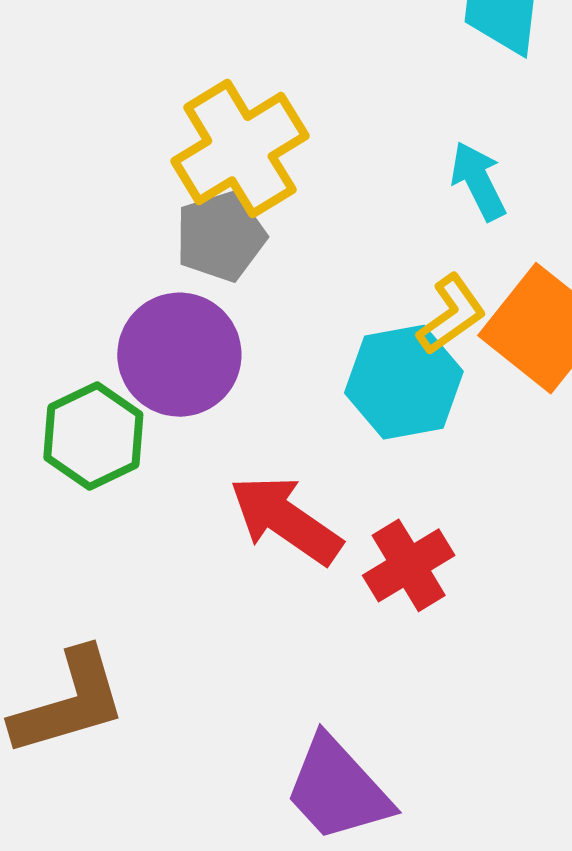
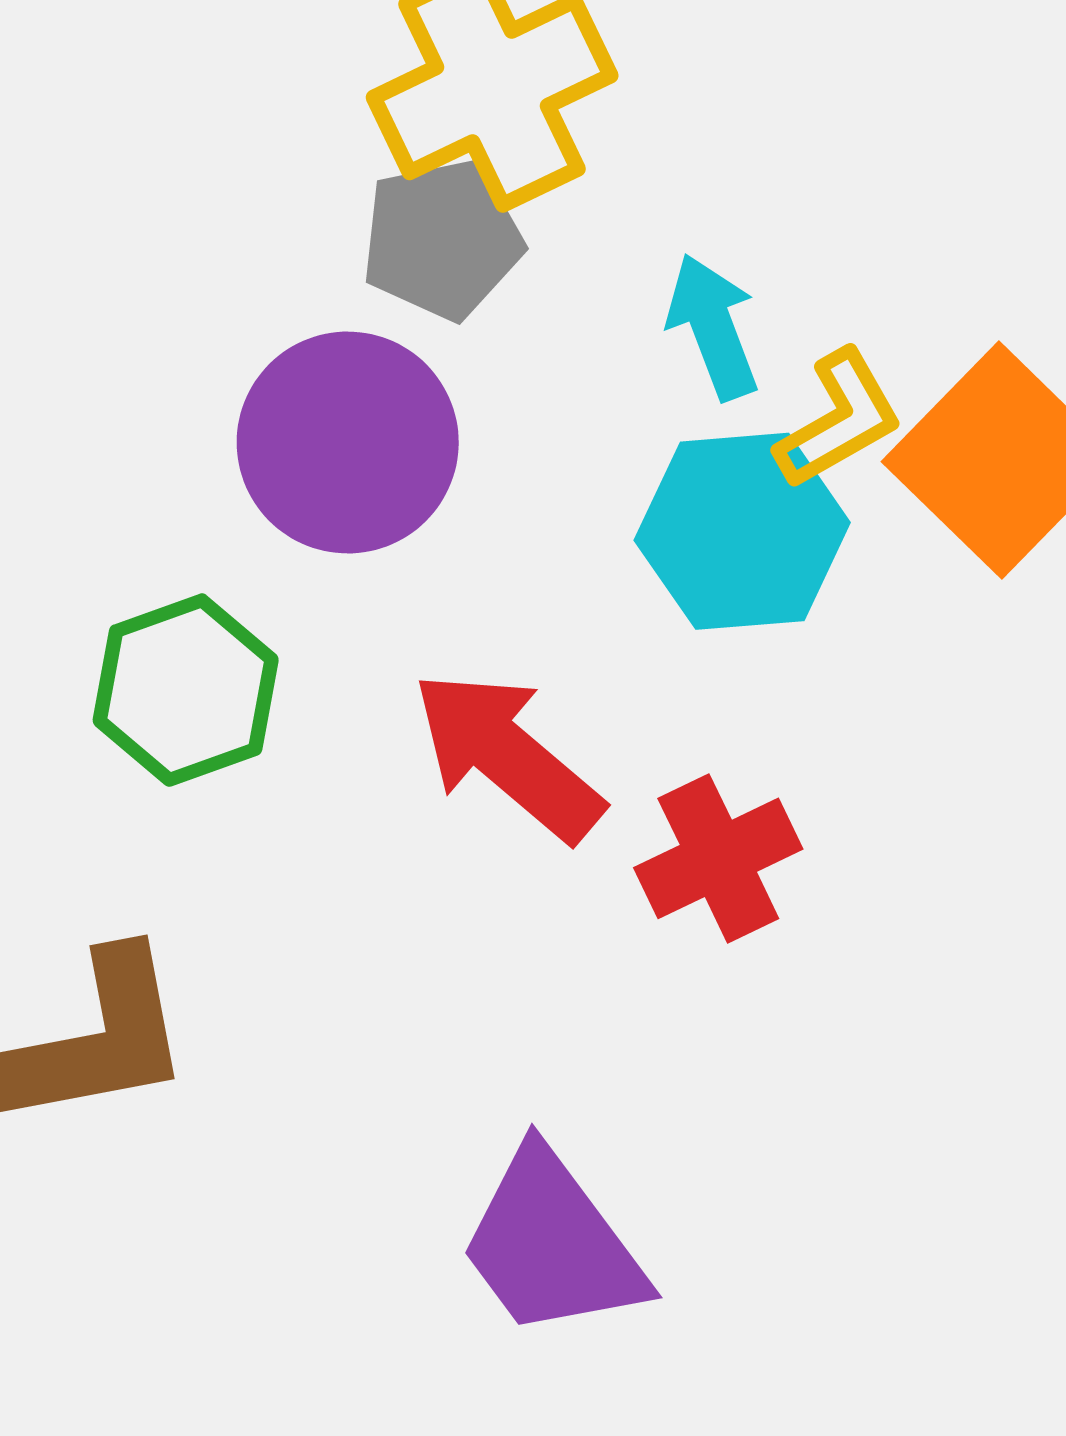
cyan arrow: (478, 181) -> (713, 327), moved
green hexagon: (93, 436) -> (186, 690), moved

